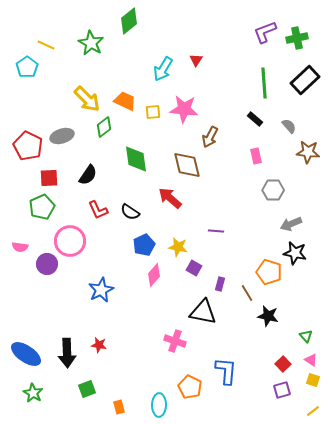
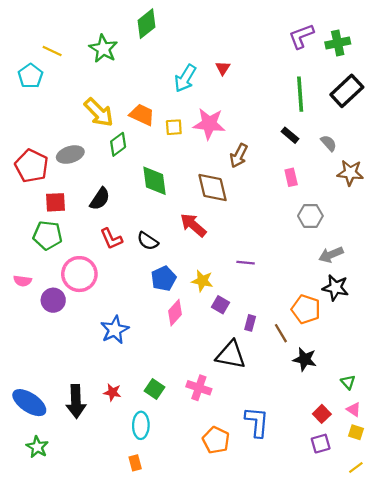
green pentagon: (42, 207) -> (48, 235), turned 30
green square: (87, 389) -> (154, 389), moved, turned -36
cyan ellipse: (159, 405) -> (141, 425), moved

